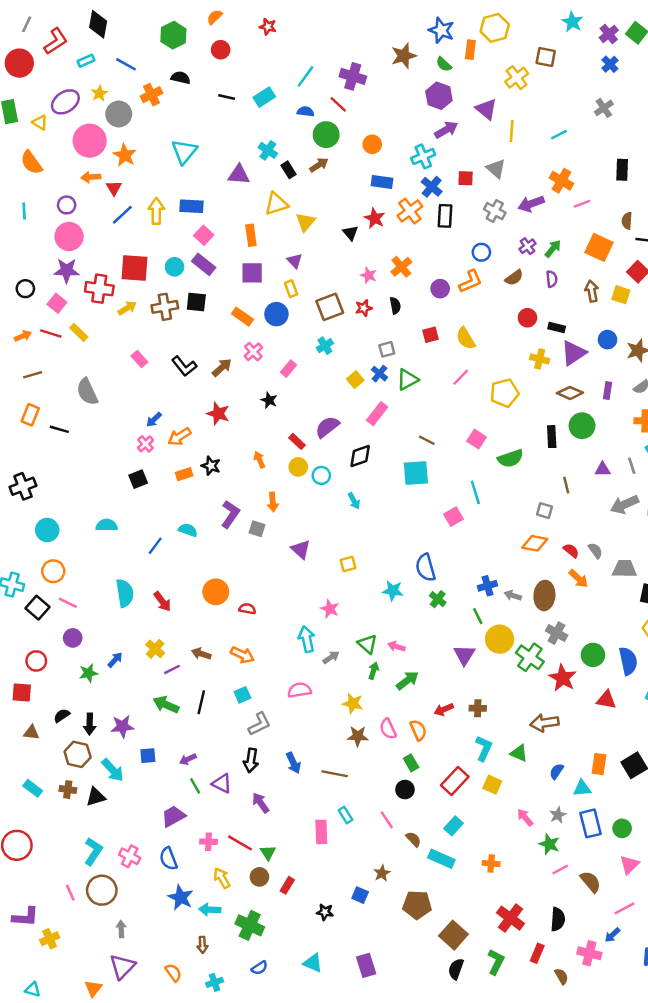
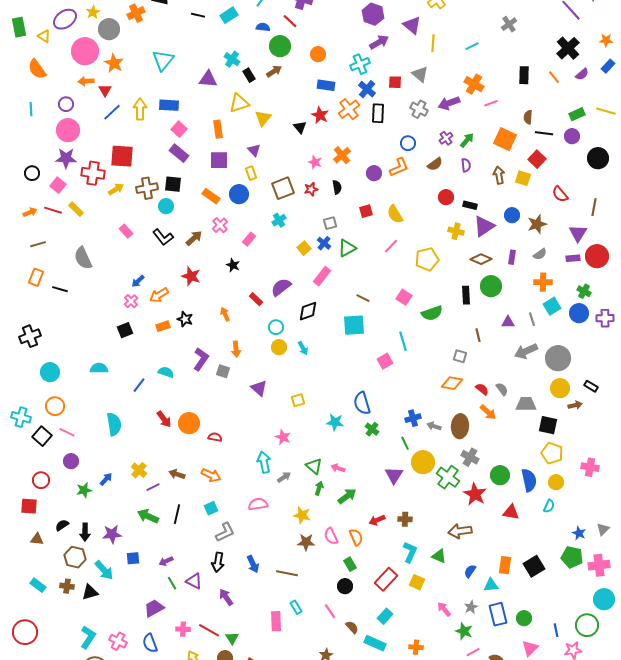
cyan circle: (175, 267) -> (166, 206), moved
yellow circle: (298, 467) -> (279, 347), moved
red arrow: (162, 602) -> (164, 419), moved

